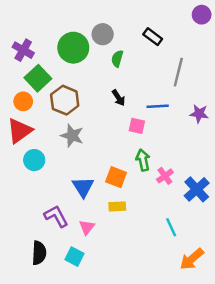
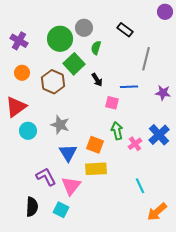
green square: (38, 78) -> (74, 64), moved
orange circle: (23, 101) -> (22, 73), moved
gray star: (72, 136) -> (60, 125), moved
blue cross: (197, 189) -> (159, 135), moved
yellow rectangle: (117, 206) -> (96, 169), size x1.5
pink triangle: (87, 227) -> (71, 186), size x1.5

